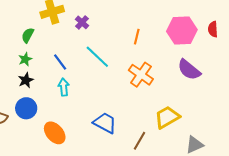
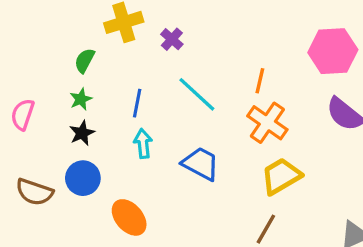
orange line: (137, 37) -> (260, 81), moved
blue line: (60, 62) -> (137, 103), turned 48
yellow trapezoid: (167, 117) -> (281, 176), moved
blue trapezoid: (105, 123) -> (201, 164), moved

